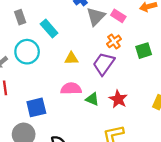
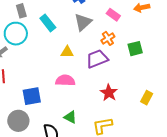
gray triangle: (96, 16) -> (83, 22), moved
cyan circle: (27, 52) -> (16, 34), moved
purple trapezoid: (104, 64) -> (97, 59), turned 30
green triangle: (92, 99) -> (70, 117), moved

